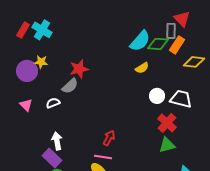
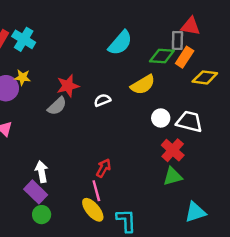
red triangle: (182, 19) -> (191, 26), turned -36
cyan semicircle: (140, 41) -> (120, 43), moved
yellow semicircle: (142, 68) -> (143, 85), size x1.5
white semicircle: (53, 103) -> (102, 100), moved
pink line: (103, 157) -> (96, 191), turned 66

